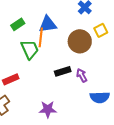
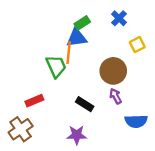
green rectangle: (18, 24) -> (82, 23), moved
brown circle: (80, 41) -> (113, 71), moved
black rectangle: (63, 71) -> (85, 104), moved, turned 49

